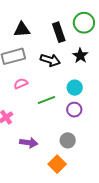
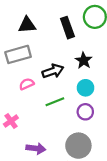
black star: (80, 56) -> (84, 60), moved
black arrow: (50, 60) -> (53, 71), moved, turned -36
gray circle: (68, 140) -> (78, 146), size x1.5

